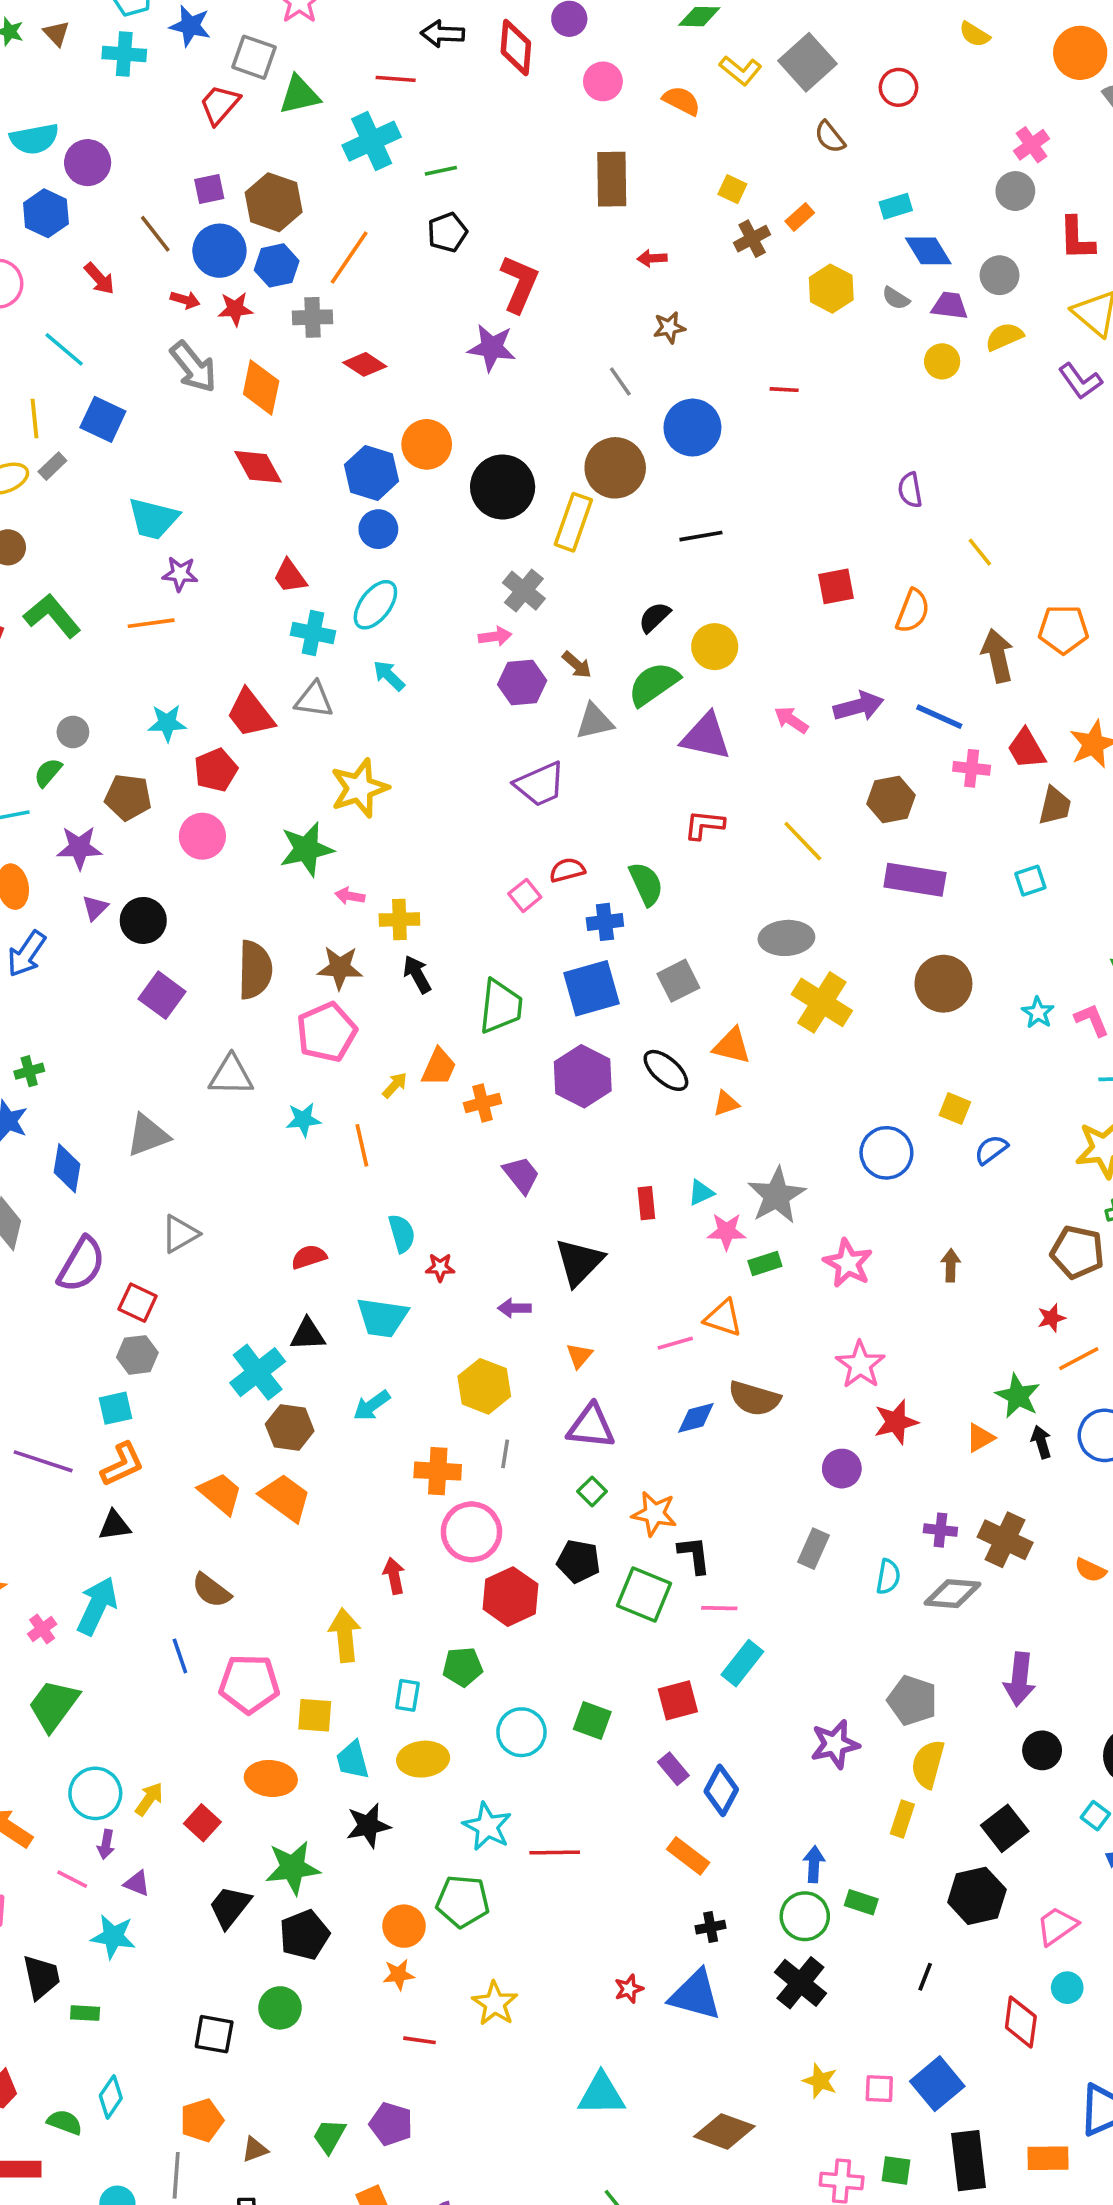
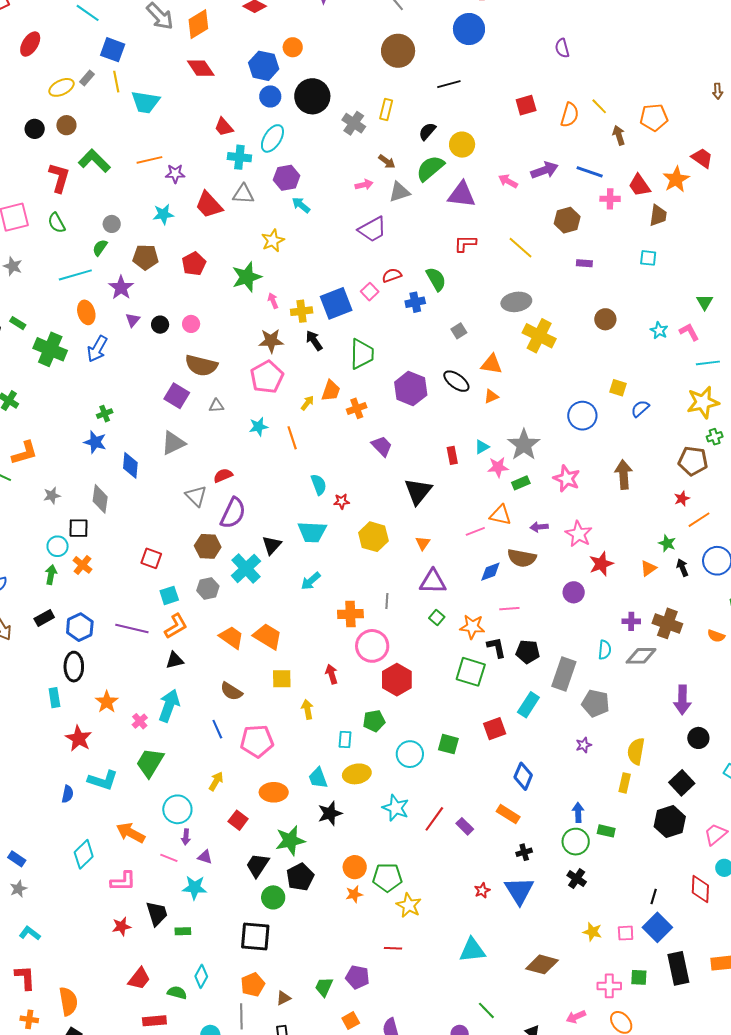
orange diamond: (261, 388) -> (198, 24), turned 52
yellow line: (34, 418) -> (116, 82), moved
blue circle: (692, 428) -> (469, 29), moved
orange circle: (427, 444) -> (293, 47), size x0.7
black circle: (503, 487) -> (312, 96), moved
yellow rectangle: (573, 522) -> (386, 109), moved, size x0.7
yellow line: (980, 552) -> (599, 106), moved
purple star: (180, 574) -> (175, 174), moved
pink arrow: (495, 636) -> (364, 185), moved
brown arrow: (998, 656) -> (619, 135), size x0.7
cyan arrow: (389, 676) -> (301, 205), moved
purple hexagon: (522, 683) -> (287, 178), moved
red pentagon: (216, 770) -> (194, 264), moved
yellow star: (359, 788) -> (273, 241), size x0.7
pink circle: (202, 836) -> (191, 324), moved, size x0.7
purple star: (79, 848) -> (121, 288), turned -30
purple rectangle: (915, 880) -> (584, 263), size x0.5
cyan square: (1030, 881) -> (648, 258), turned 30
pink arrow: (350, 896) -> (273, 301), turned 63
black circle: (143, 920) -> (160, 325), size x0.7
brown semicircle: (255, 970) -> (201, 365), moved, turned 108
gray square: (678, 981) -> (459, 331), size x0.7
brown circle: (943, 984) -> (605, 319), size x0.7
blue square: (592, 988) -> (336, 303), moved
purple square: (162, 995) -> (177, 396), moved
gray triangle: (231, 1075) -> (216, 406), size x0.6
gray triangle: (180, 1234) -> (196, 496), turned -40
red semicircle: (309, 1257) -> (223, 475), moved
purple semicircle: (81, 1264) -> (233, 513), moved
brown arrow: (951, 1265) -> (624, 475), size x1.6
red square: (138, 1303) -> (151, 558), moved
purple arrow: (514, 1308) -> (539, 527), moved
black triangle: (308, 1334) -> (272, 545), turned -40
gray hexagon: (137, 1355) -> (208, 588), moved
yellow hexagon: (484, 1386) -> (373, 537), moved
green star: (1018, 1396) -> (667, 543), size x0.7
brown hexagon: (290, 1428) -> (208, 546), moved
gray rectangle: (814, 1549) -> (564, 674), moved, size x1.5
black pentagon: (579, 1561) -> (528, 652), moved
pink line: (719, 1608) -> (509, 609), moved
yellow arrow: (345, 1635) -> (307, 709), size x0.7
gray pentagon: (912, 1700) -> (595, 703), moved
yellow square: (315, 1715) -> (282, 679), moved
purple star: (835, 1744) -> (584, 745), size x0.6
purple rectangle: (673, 1769) -> (465, 826), moved
yellow arrow: (149, 1799) -> (216, 781), moved
red line: (555, 1853) -> (434, 819), turned -48
green pentagon: (463, 1901) -> (387, 877), moved
black line: (925, 1977) -> (654, 897), moved
black cross: (800, 1983) -> (577, 879), size x0.7
blue triangle: (695, 1995) -> (519, 891), turned 48
green circle: (280, 2008) -> (273, 897), moved
black square: (214, 2034) -> (255, 936), size x1.4
red line: (419, 2040) -> (393, 948), moved

